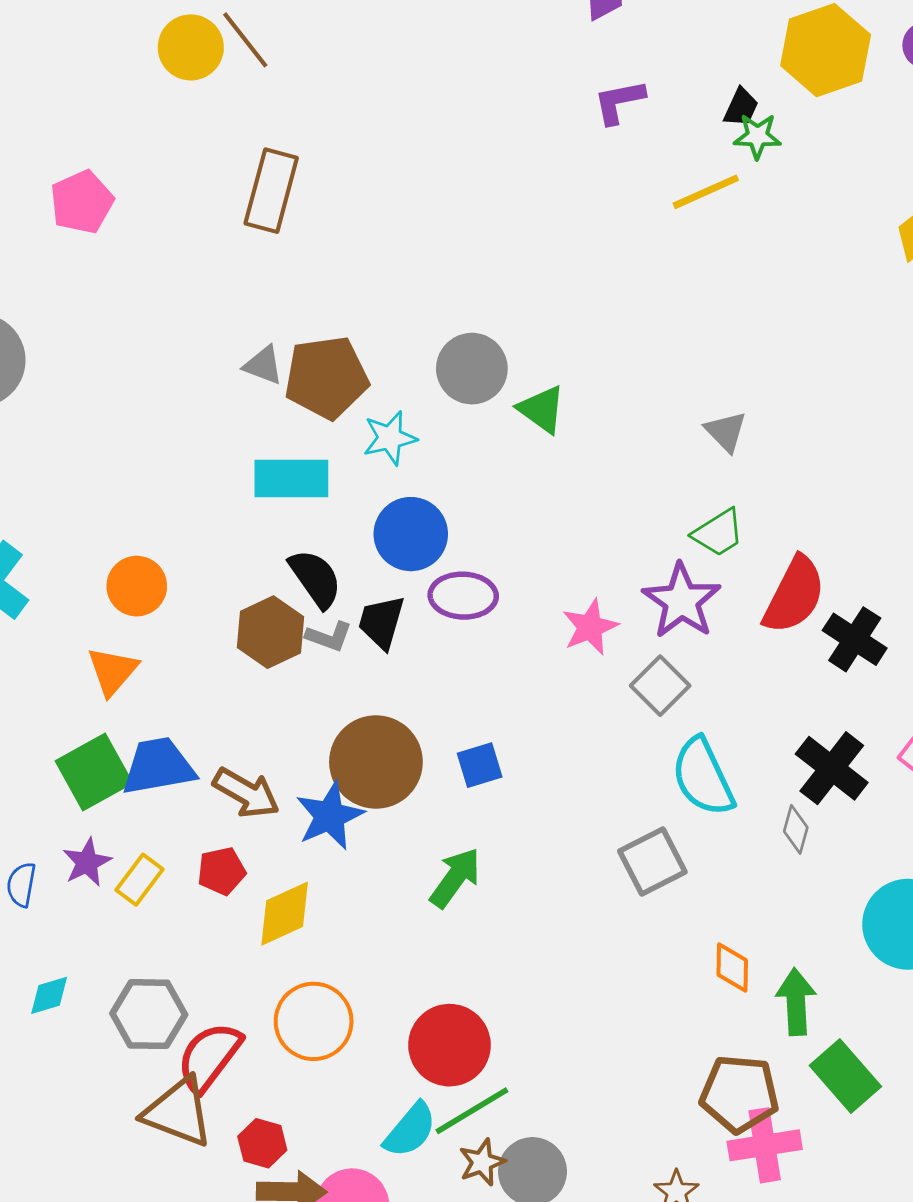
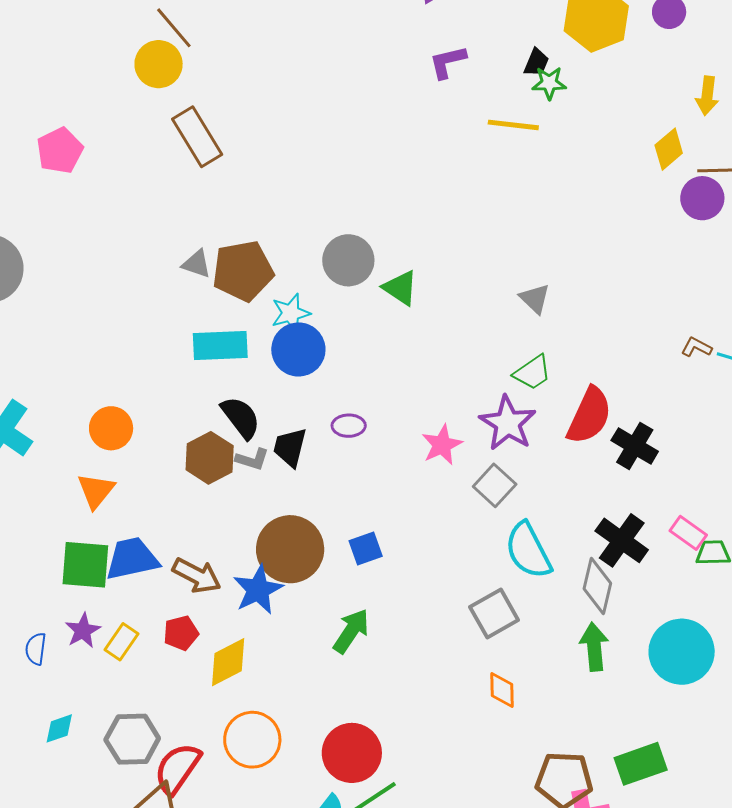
yellow circle: (191, 47) -> (159, 64), moved
brown rectangle: (271, 191) -> (197, 137), turned -44
yellow line: (706, 192) -> (513, 125), turned 33
blue circle: (411, 534) -> (298, 349), moved
purple ellipse: (463, 596) -> (349, 426), size x0.7
green square: (94, 772) -> (85, 565), turned 36
gray diamond: (796, 829) -> (597, 586), size x1.6
orange diamond: (732, 967) -> (502, 690), moved
green arrow: (796, 1002) -> (594, 647), moved
green rectangle: (845, 1076) -> (641, 764), turned -66

